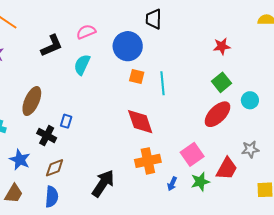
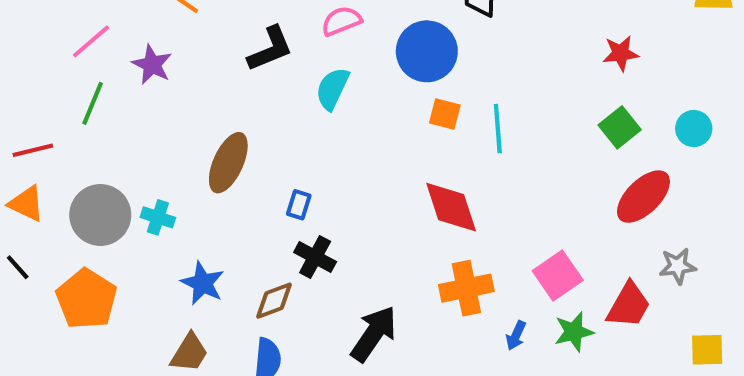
cyan circle: (250, 100) -> (694, 129), moved
red ellipse: (217, 114) -> (643, 197), moved
black cross: (47, 136) -> (315, 257), moved

